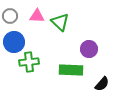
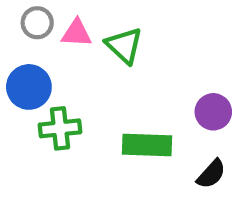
gray circle: (10, 16) -> (37, 23), moved
purple circle: (89, 49) -> (213, 112), moved

